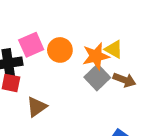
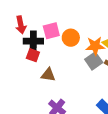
brown triangle: (37, 107) -> (48, 75), turned 35

